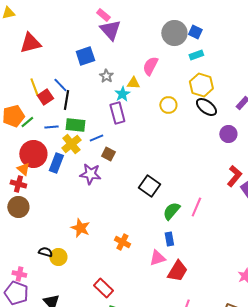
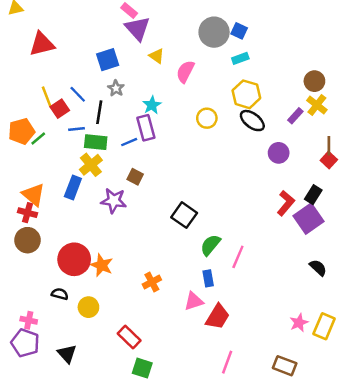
gray star: (106, 76) -> (116, 88), moved
yellow triangle: (133, 83) -> (157, 56), moved, turned 32
black line: (66, 100) -> (99, 112), moved
blue line: (51, 127) -> (77, 129), moved
blue line: (96, 138) -> (129, 142), moved
red circle: (33, 154) -> (74, 259), moved
orange triangle: (23, 169) -> (33, 195), size x1.5
pink line: (196, 207) -> (238, 257), moved
orange cross: (122, 242) -> (152, 282), turned 35
yellow circle: (58, 257) -> (88, 307), moved

